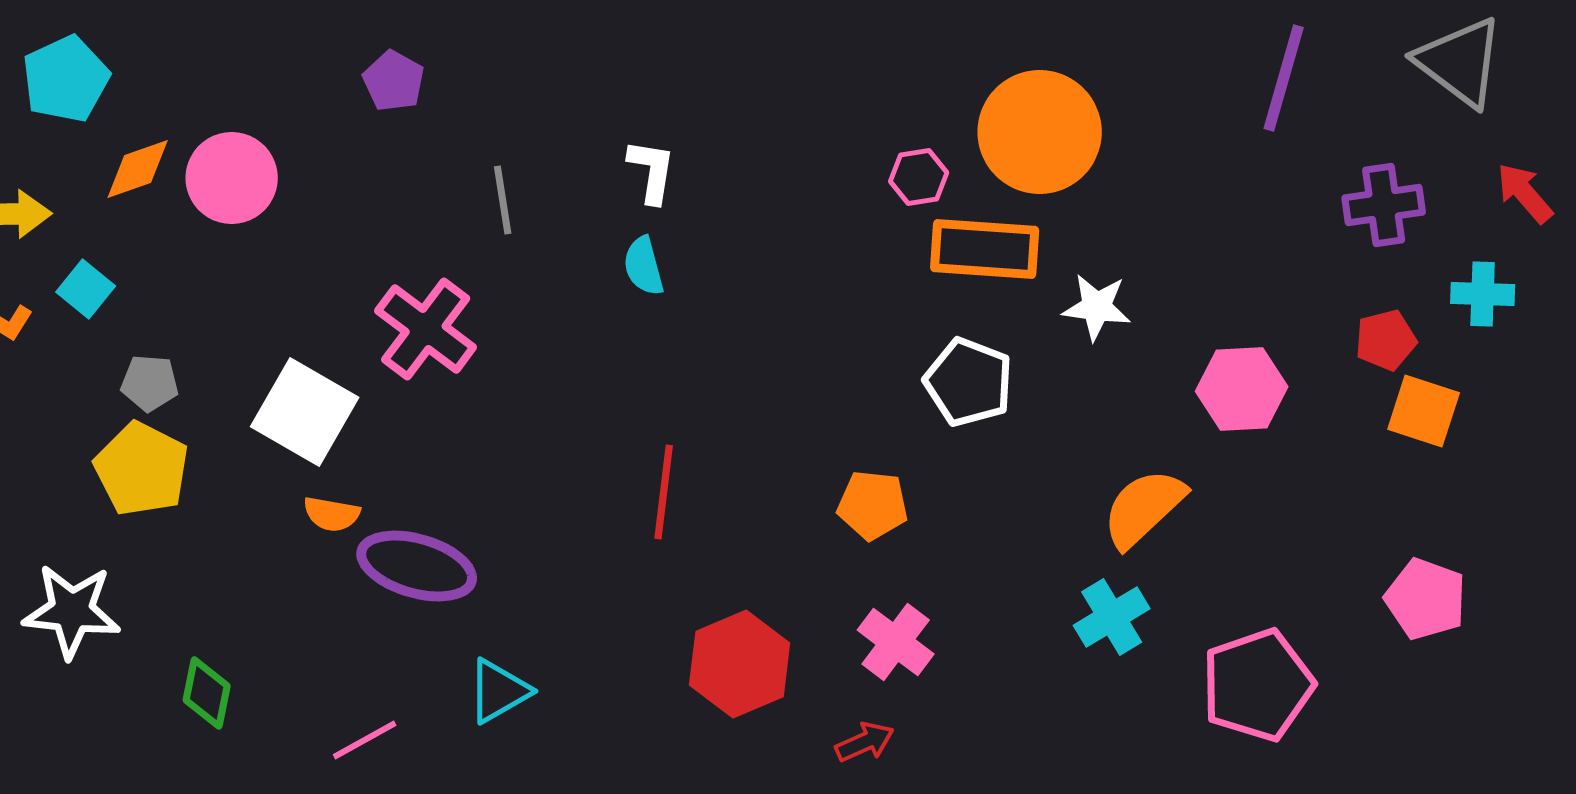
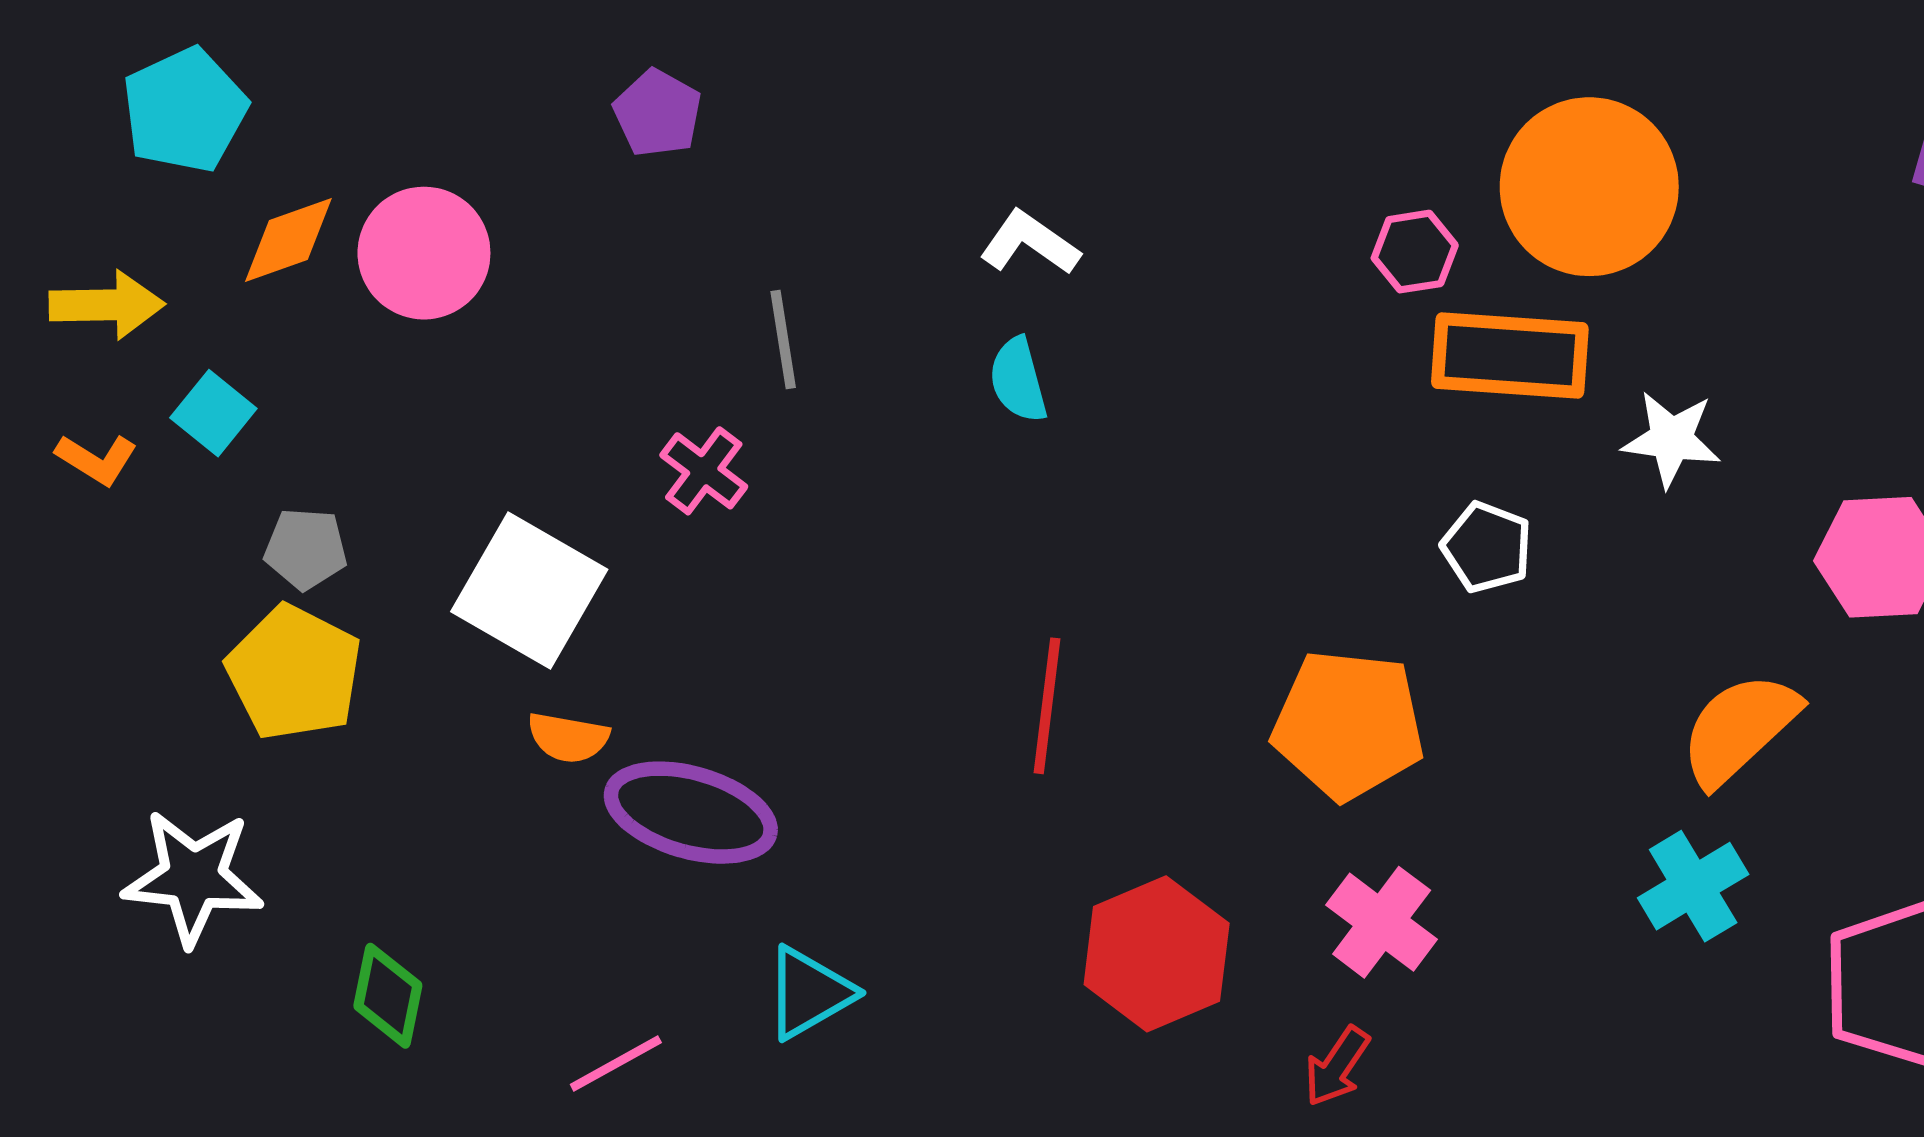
white L-shape: (652, 171) -> (1030, 243), turned -64
gray line: (503, 200) -> (783, 340), moved
pink cross: (426, 329) -> (704, 471), size x0.6
white pentagon: (969, 382) -> (1487, 547), size x0.7
orange pentagon: (873, 505) -> (1348, 725), size x1.5
red arrow: (865, 742) -> (1337, 1066), turned 148

